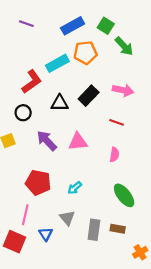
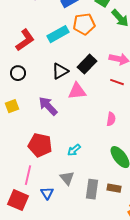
red L-shape: (32, 82) -> (25, 40), moved
black triangle: (60, 103) -> (60, 71), turned -30
black circle: (23, 113) -> (18, 73), moved
red line: (117, 122) -> (117, 82), moved
pink triangle: (78, 142) -> (77, 91), moved

